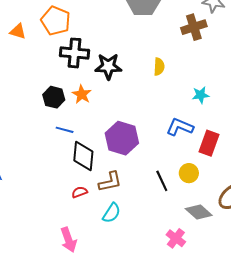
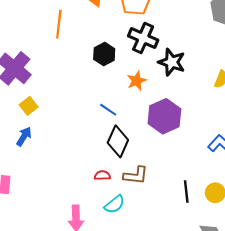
black hexagon: (54, 97) -> (104, 54), moved
purple hexagon: (122, 138) -> (164, 116), moved
cyan semicircle: (112, 213) -> (115, 204), moved

